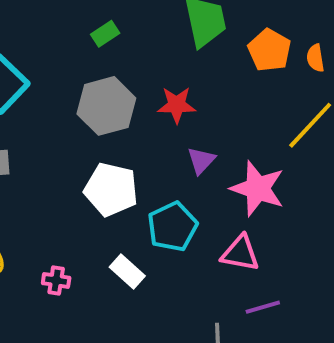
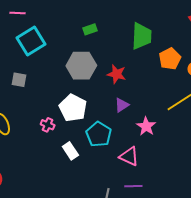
pink star: (258, 189) -> (146, 126), size x0.7
cyan pentagon: (172, 227) -> (99, 134), turned -30
pink cross: (56, 280) -> (48, 125), moved

